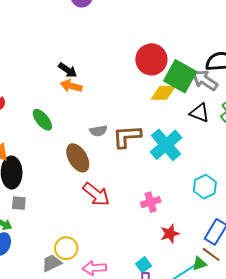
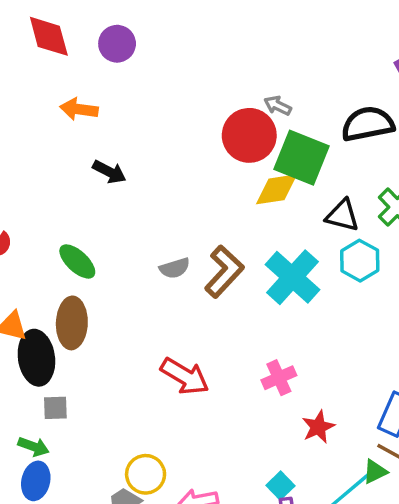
gray arrow: (205, 80) -> (278, 106), moved, size x0.6
orange arrow: (71, 86) -> (79, 109), moved
brown L-shape: (127, 136) -> (224, 271), turned 144
brown ellipse: (78, 158) -> (72, 323), moved, turned 40
cyan hexagon: (205, 187) -> (360, 261), moved

